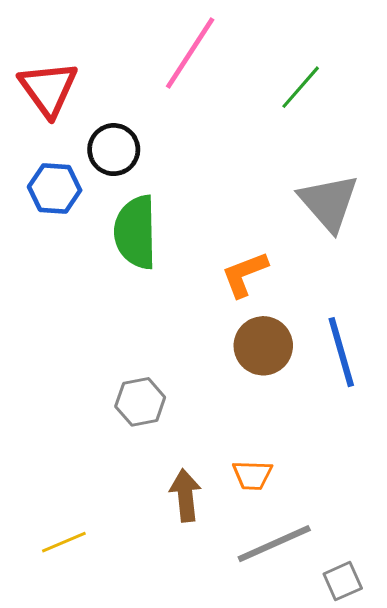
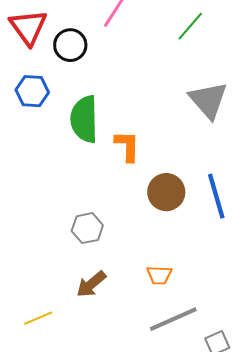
black circle: (114, 150) -> (70, 45), moved
orange L-shape: (245, 274) -> (127, 146), moved, turned 112
brown arrow: (185, 495) -> (91, 284), moved, turned -124

